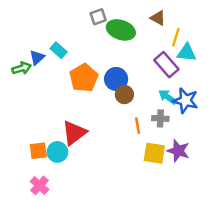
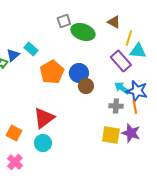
orange line: (138, 126) -> (135, 107), moved
orange square: (38, 151) -> (14, 133), turned 35
cyan circle: (57, 152) -> (43, 143), moved

